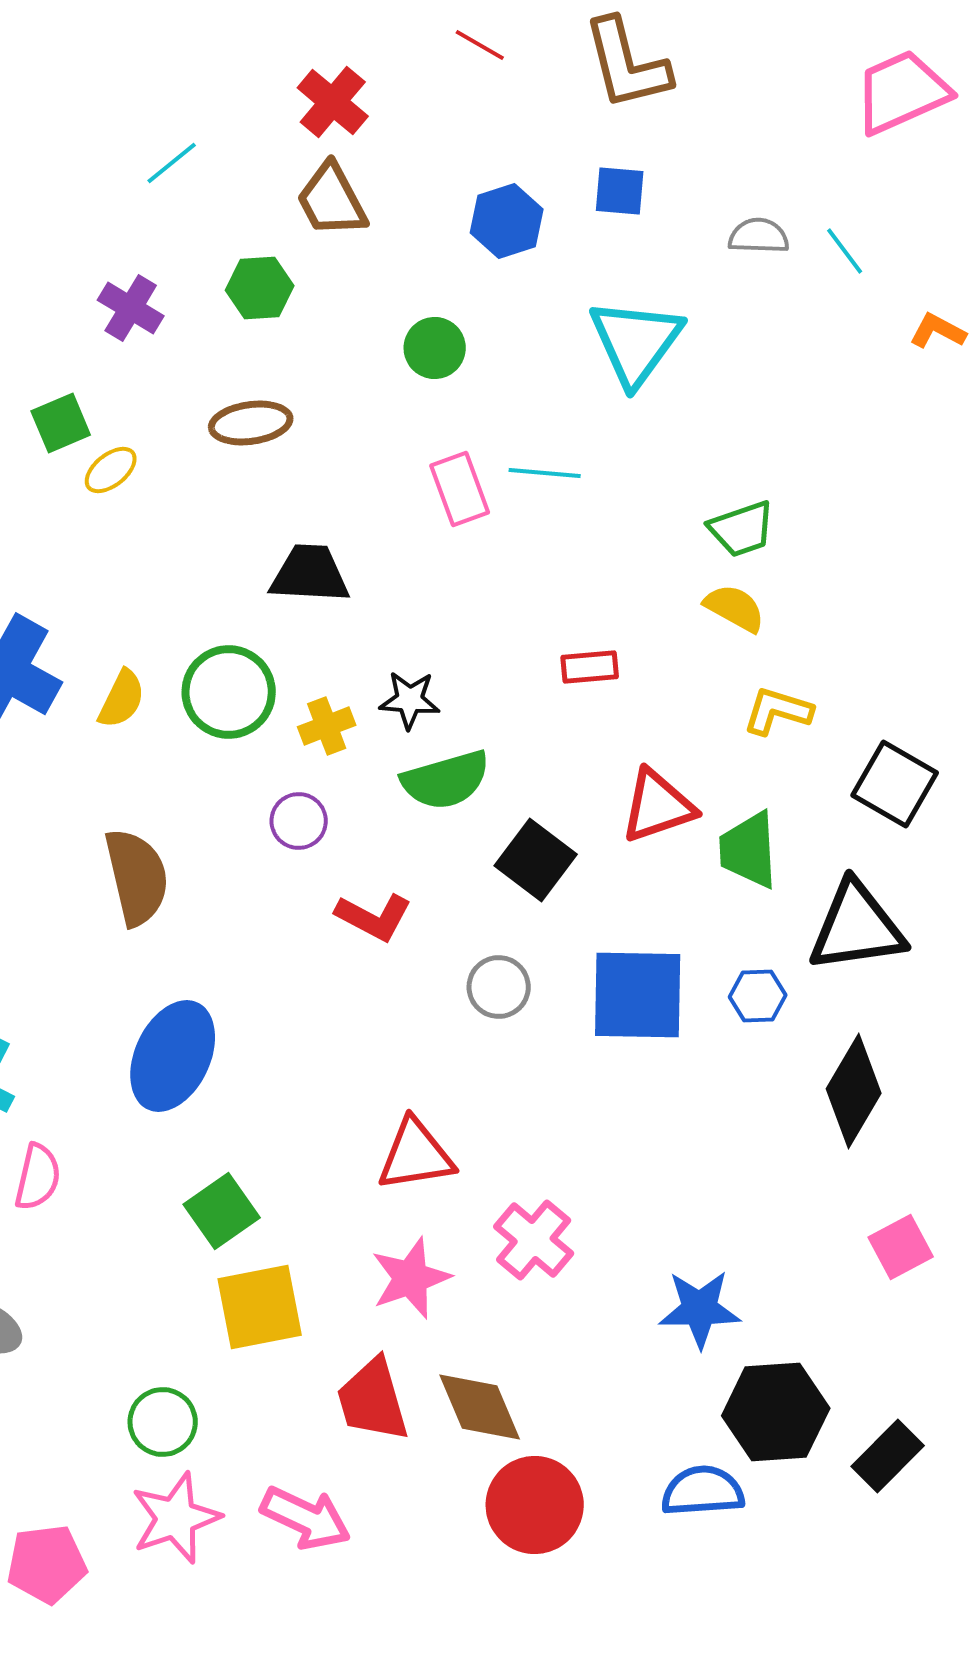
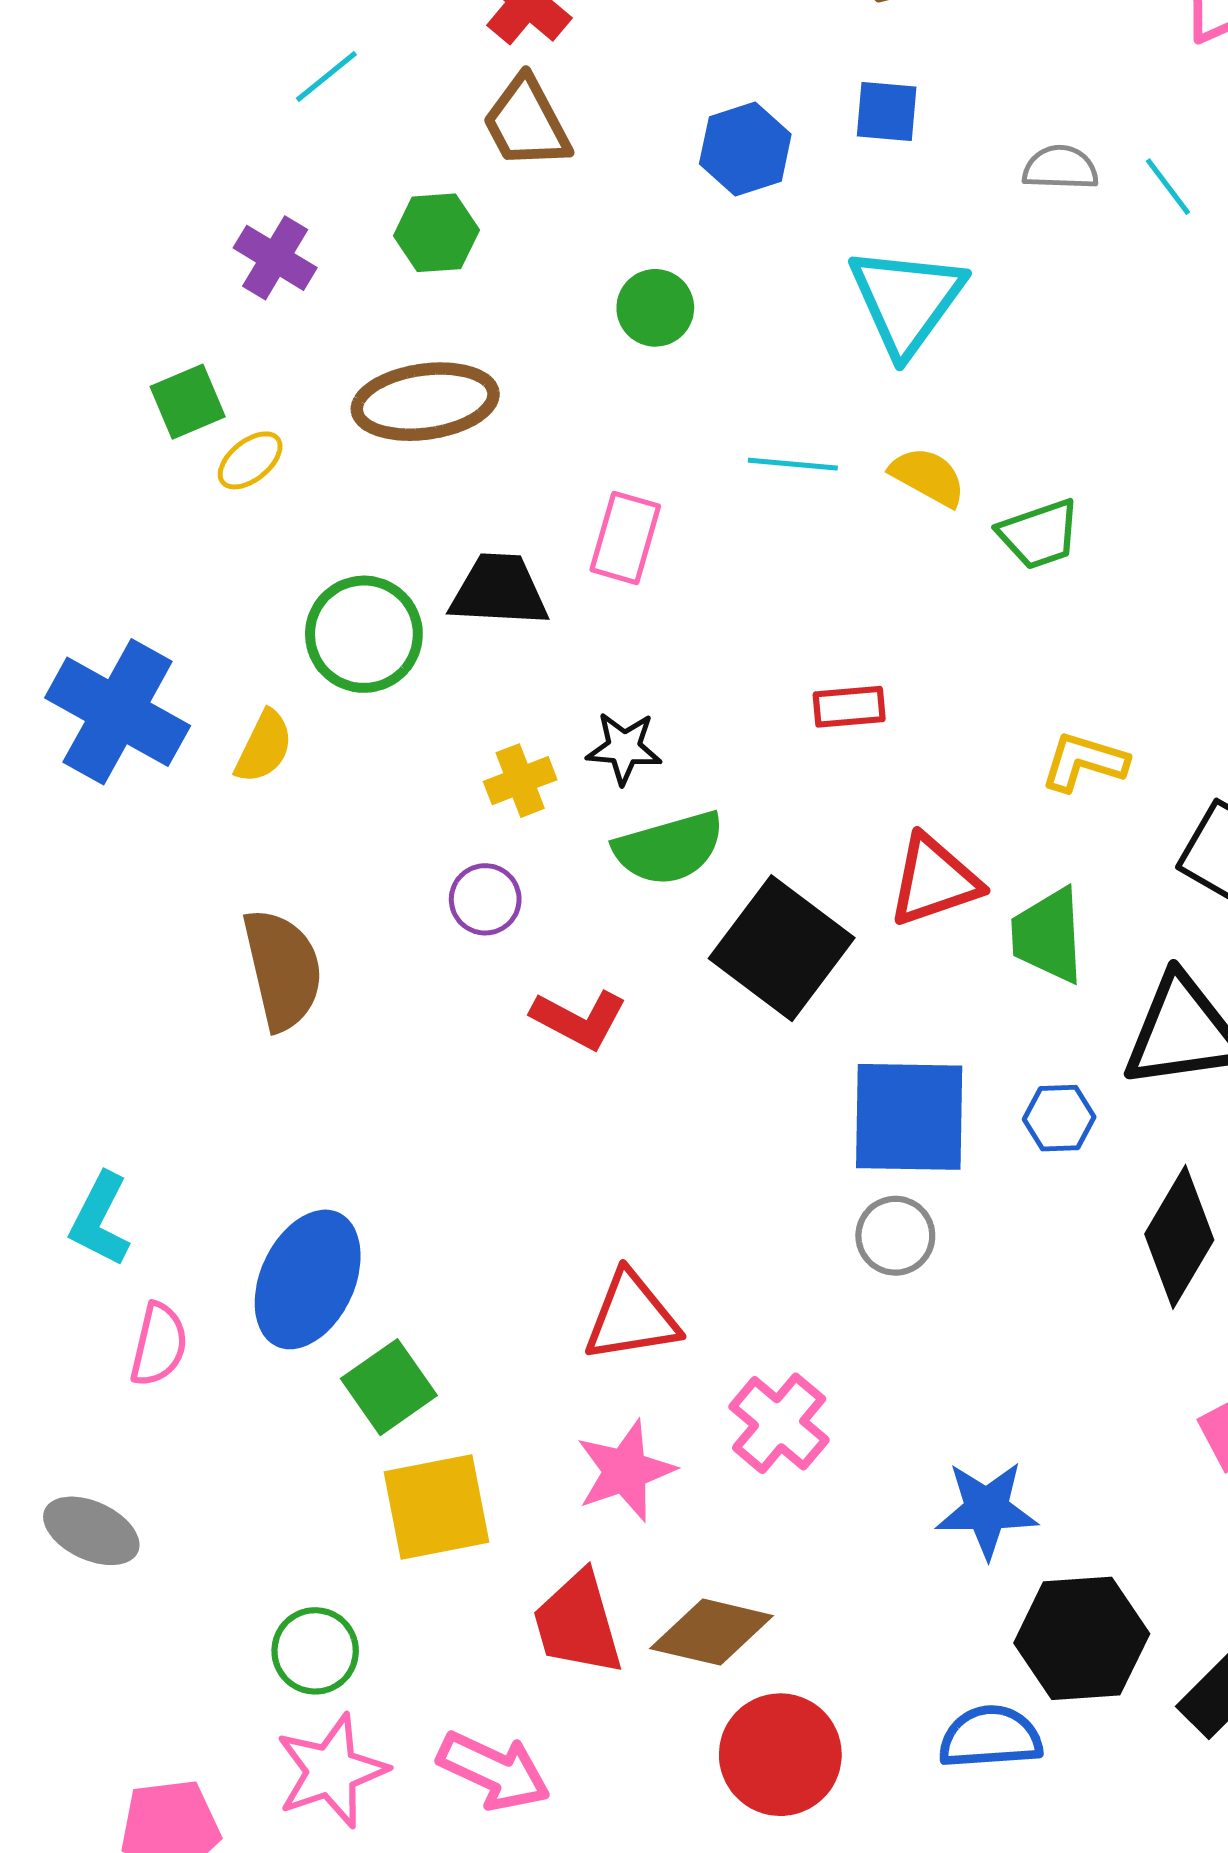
brown ellipse: (251, 423) -> (425, 402), size x1.4
pink rectangle: (460, 489) -> (625, 538), moved, turned 36
yellow semicircle: (735, 608) -> (928, 477), moved
green circle: (229, 692) -> (364, 634), moved
black square: (536, 860) -> (782, 948), size x1.4
gray circle: (499, 987) -> (895, 1236), moved
blue ellipse: (173, 1056) -> (308, 1279), moved
brown diamond: (480, 1407) -> (712, 1632), turned -54

